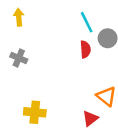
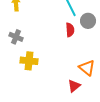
yellow cross: (35, 112) -> (29, 61), moved

